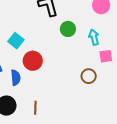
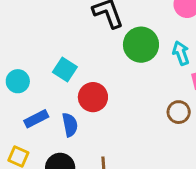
green circle: (68, 29) -> (141, 45), size x1.5

